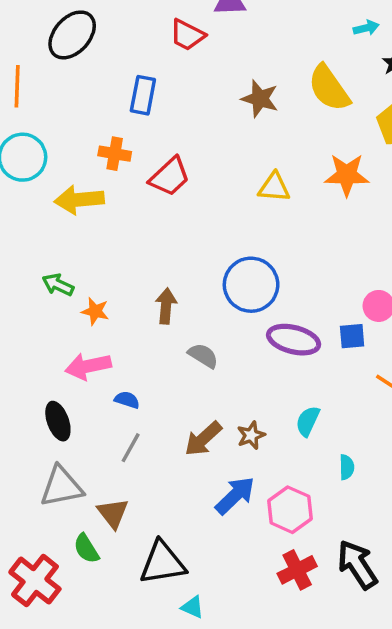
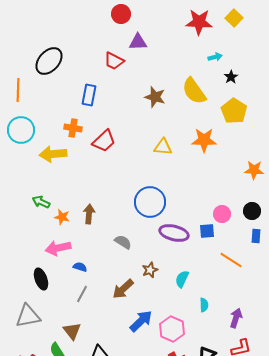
brown arrow: (166, 306) -> (89, 214), moved
brown star: (251, 435) -> (150, 270), moved
gray triangle: (61, 487) -> (28, 316), moved

